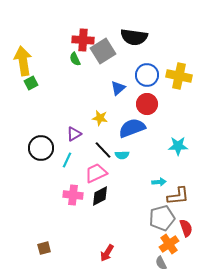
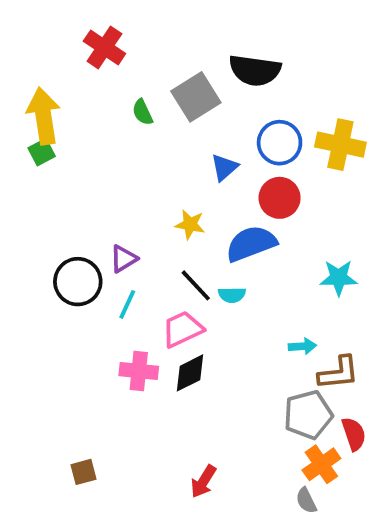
red cross: (83, 40) -> (104, 47), moved, turned 30
green square: (31, 83) -> (42, 152), moved
purple triangle: (74, 134) -> (123, 259), moved

